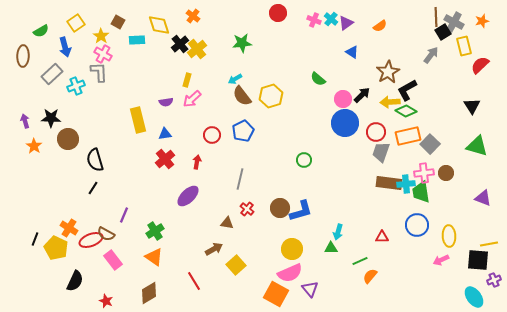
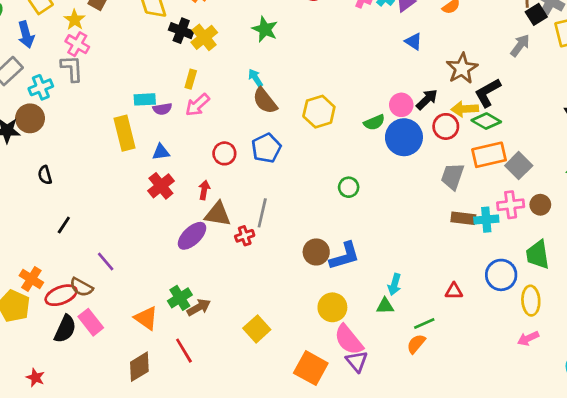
cyan rectangle: (137, 40) -> (145, 99), moved
green star: (242, 43) -> (265, 29), turned 30
black cross: (180, 44) -> (181, 31), turned -30
cyan arrow: (235, 79) -> (255, 78), turned 88
green semicircle: (318, 79) -> (374, 122), moved, turned -63
yellow hexagon: (271, 96) -> (319, 112), moved
red circle: (376, 132) -> (446, 126), moved
brown circle: (68, 139) -> (30, 118), moved
black semicircle: (95, 160) -> (45, 175), moved, size x0.6
brown rectangle: (389, 183) -> (463, 218), size x0.7
green trapezoid: (421, 192) -> (538, 255), moved
red cross: (247, 209) -> (245, 236), moved, turned 32
purple line: (124, 215) -> (106, 261), turned -63
brown triangle: (227, 223) -> (218, 214), moved, size x1.5
green cross: (155, 231) -> (180, 298), moved
yellow ellipse: (449, 236) -> (531, 301), moved
brown arrow: (214, 249) -> (199, 307), moved
pink arrow: (441, 260) -> (528, 338), moved
pink semicircle: (290, 273) -> (349, 340), moved, turned 75
orange semicircle: (370, 276) -> (416, 344), moved
black semicircle: (75, 281) -> (65, 329), moved
red line: (194, 281) -> (184, 351), moved
red star: (106, 301) -> (35, 378), moved

